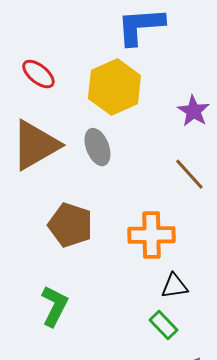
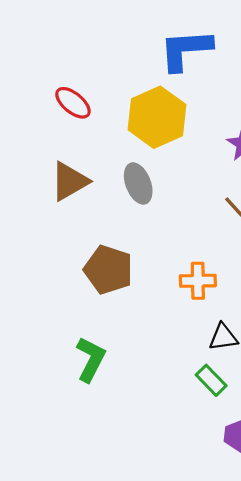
brown triangle: (35, 145) -> (70, 181), size x0.7
orange cross: (151, 235) -> (198, 281), size x0.7

